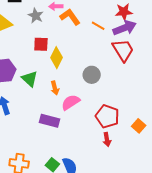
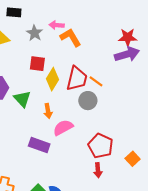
orange line: (98, 26) -> (96, 81), moved
red trapezoid: (123, 50) -> (77, 79), moved, turned 40

